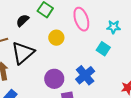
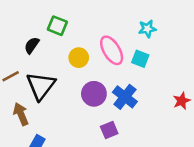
pink ellipse: (81, 19) -> (112, 50), moved
purple circle: (54, 79) -> (94, 94), moved

